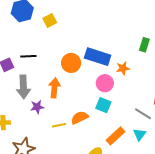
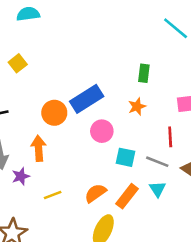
blue rectangle: (98, 57) -> (87, 99), turned -40
orange star: (123, 68) -> (137, 107), moved
cyan square: (103, 105) -> (125, 157), moved
orange semicircle: (80, 118) -> (95, 193), moved

